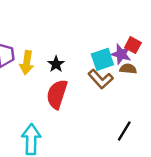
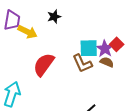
yellow arrow: (27, 62) -> (27, 32), turned -90
black star: (56, 64) -> (54, 17), moved

